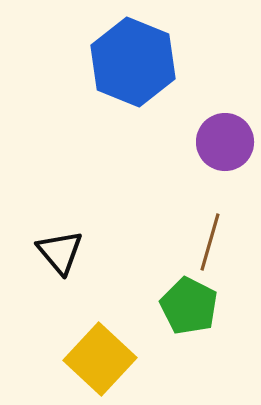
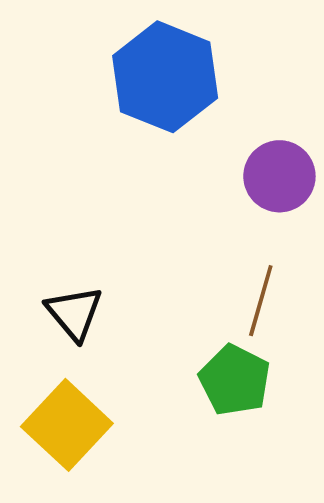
yellow square: (100, 359) -> (67, 425), moved

